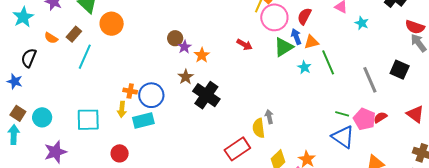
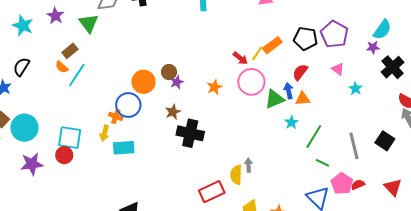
cyan star: (23, 17) -> (23, 26), turned -30
pink circle: (274, 17) -> (251, 82), moved
orange circle: (112, 24) -> (143, 82), moved
orange semicircle: (51, 38) -> (62, 67), moved
red arrow: (244, 45) -> (240, 58), moved
orange star: (202, 55) -> (214, 87), moved
green line: (328, 62) -> (314, 136), moved, turned 45
blue circle: (151, 95) -> (128, 105), moved
black cross: (206, 95) -> (190, 133), turned -32
green line: (342, 114) -> (322, 163), moved
cyan circle: (42, 117) -> (24, 128), size x1.4
red circle: (120, 153) -> (64, 155), moved

